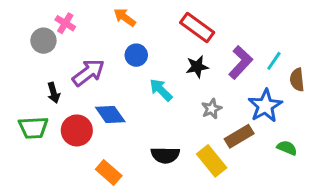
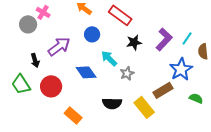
red rectangle: (197, 28) -> (120, 15), moved
gray star: (212, 109) -> (127, 73), moved
blue diamond: (110, 115) -> (86, 72), moved
green trapezoid: (33, 128) -> (21, 84), turned 60

